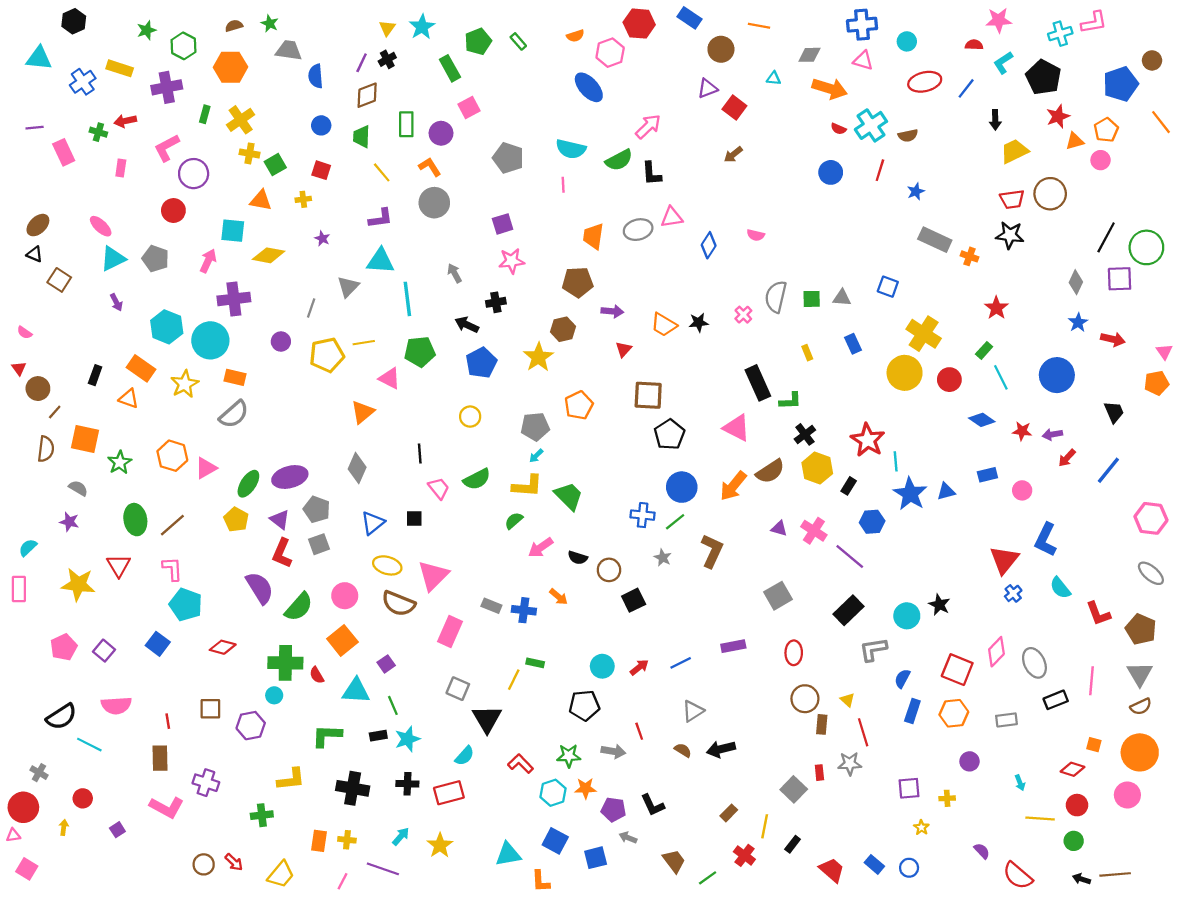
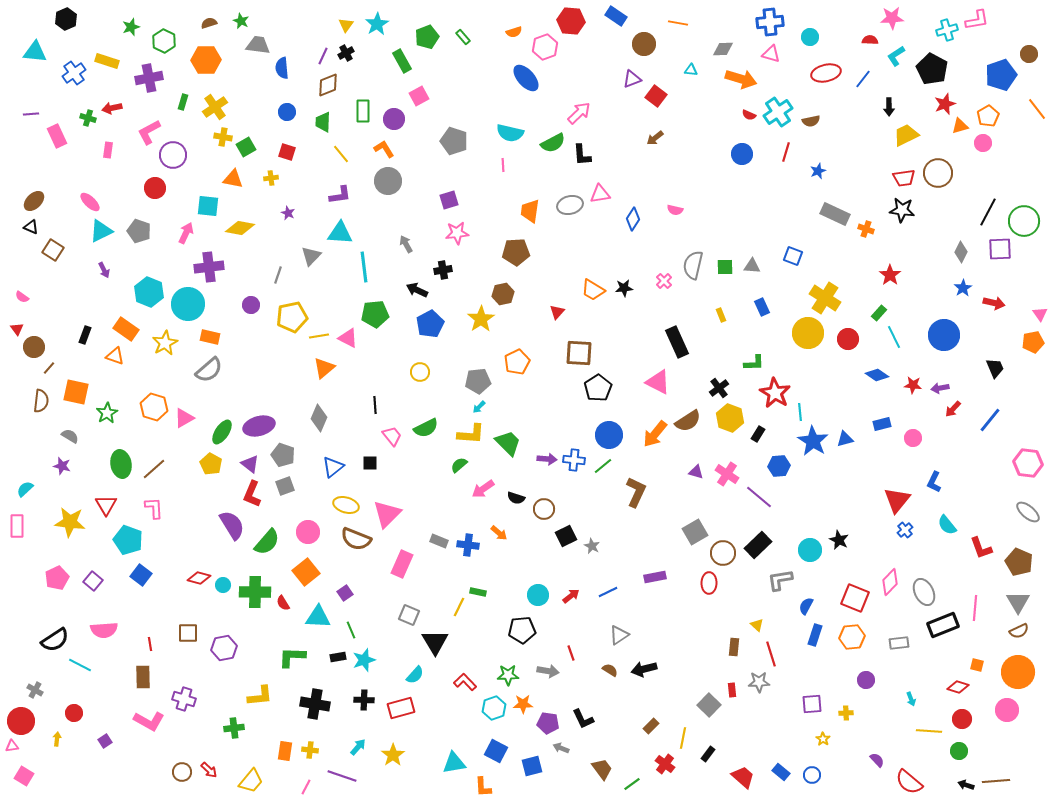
purple arrow: (612, 311) -> (547, 459), moved
yellow line: (364, 343) -> (319, 336), moved
green L-shape: (790, 401) -> (754, 363), moved
blue L-shape: (1046, 540) -> (934, 482), size x0.7
gray star: (663, 558) -> (592, 546), moved
cyan pentagon: (186, 605) -> (128, 540), moved
cyan circle: (274, 695) -> (223, 585), moved
brown circle: (805, 699) -> (723, 553), moved
black rectangle: (1056, 700) -> (943, 625), size x1.4

